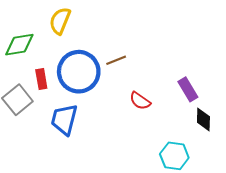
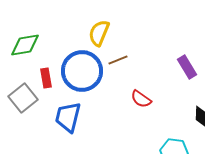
yellow semicircle: (60, 21) -> (99, 33), moved
purple rectangle: (188, 89) -> (187, 67), moved

